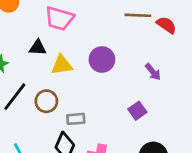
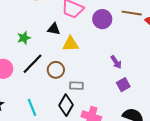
purple circle: (102, 60) -> (102, 19), moved
purple arrow: (153, 72) -> (116, 62), moved

